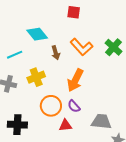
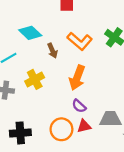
orange circle: (51, 106) -> (61, 129), moved
red triangle: (65, 125) -> (84, 126), moved

